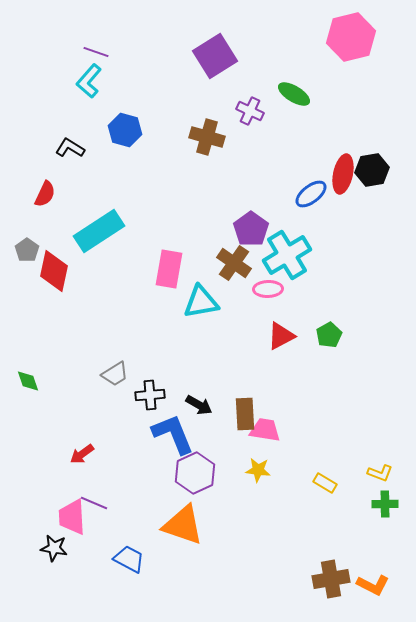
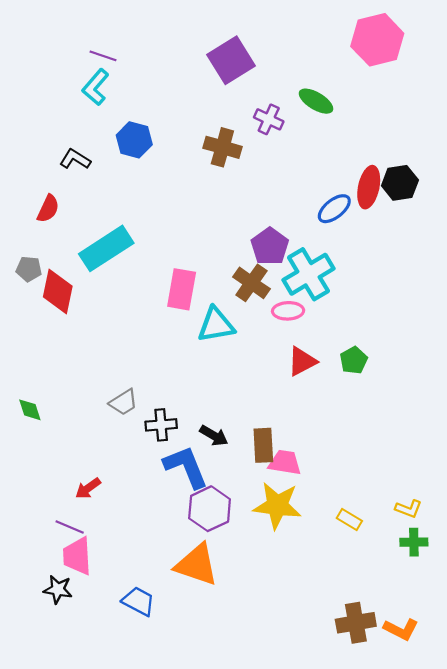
gray pentagon: (27, 250) -> (29, 269), turned -30
yellow star: (258, 470) -> (277, 506), size x1.8
purple line: (94, 503) -> (70, 527), moved

